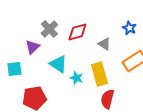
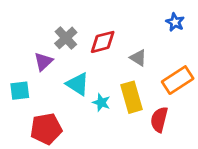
blue star: (129, 28) -> (175, 22), moved
red semicircle: (107, 99) -> (159, 120), moved

